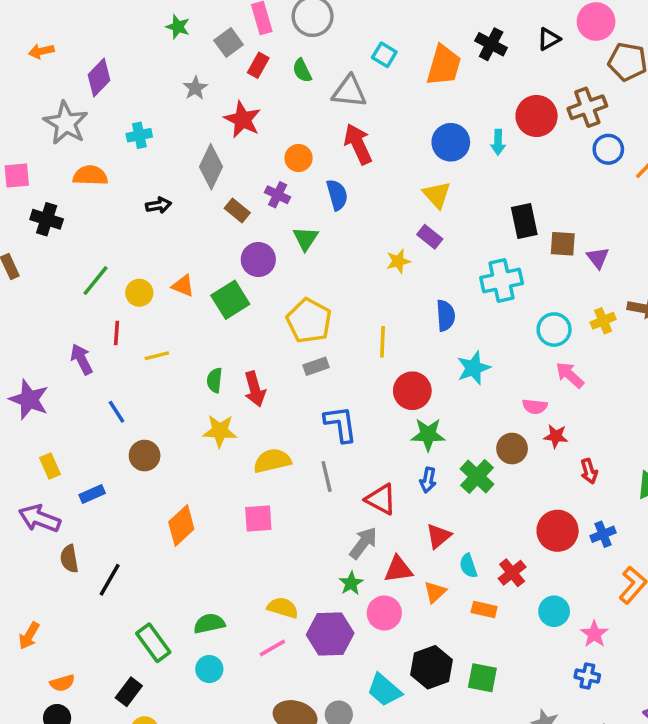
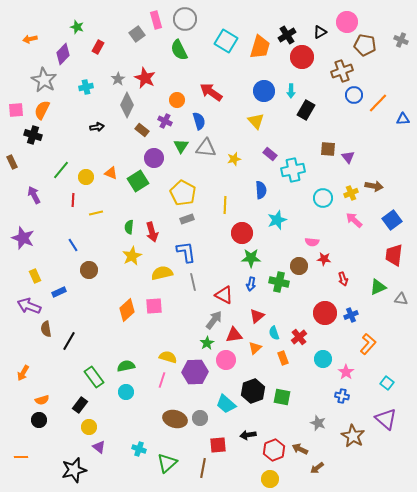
green star: (178, 27) -> (77, 27), moved
black cross: (491, 44) -> (287, 35), turned 30
cyan square: (384, 55) -> (226, 41), size x1.6
red rectangle: (258, 65) -> (98, 47), moved
green semicircle: (302, 71) -> (179, 50), size x1.5
gray star: (195, 88) -> (118, 79), moved
gray triangle: (349, 92) -> (206, 148), moved
red circle: (537, 116) -> (302, 57), moved
red arrow: (358, 144) -> (211, 92), turned -30
orange semicircle: (90, 176) -> (42, 110), moved, turned -66
black rectangle: (524, 221) -> (306, 110), moved, turned 42
purple rectangle: (430, 237) -> (270, 154), moved
purple arrow: (82, 359) -> (34, 195), moved
pink arrow: (570, 375) -> (354, 220), moved
blue L-shape: (341, 424) -> (186, 252), moved
yellow star: (220, 431) -> (132, 256), turned -30
green cross: (477, 477) -> (279, 282), turned -30
orange diamond: (181, 526) -> (127, 310), moved
orange rectangle: (484, 610) -> (283, 358), turned 56
pink line: (272, 648) -> (162, 380), turned -42

